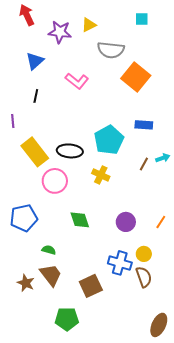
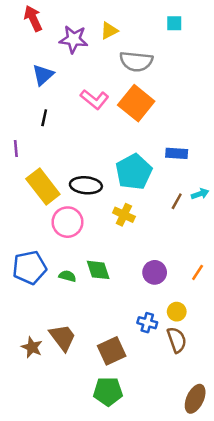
orange square: (136, 77) -> (136, 103), moved
green semicircle: (49, 250) -> (67, 276), moved
blue cross: (120, 263) -> (147, 323), size x0.7
green pentagon: (67, 319) -> (108, 391), moved

